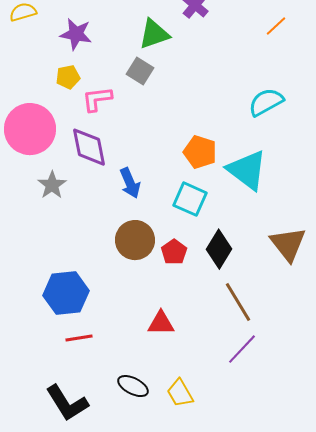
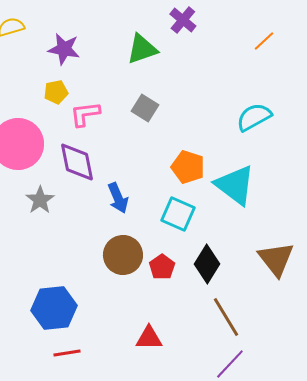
gray square: (140, 71) -> (145, 108), moved

